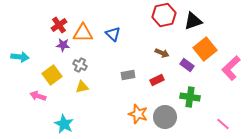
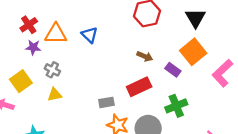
black triangle: (193, 21) -> (195, 18), moved, turned -42
gray rectangle: (128, 75) -> (106, 102), moved
red rectangle: (157, 80) -> (139, 87), size x1.5
green cross: (190, 97) -> (176, 106), turned -30

